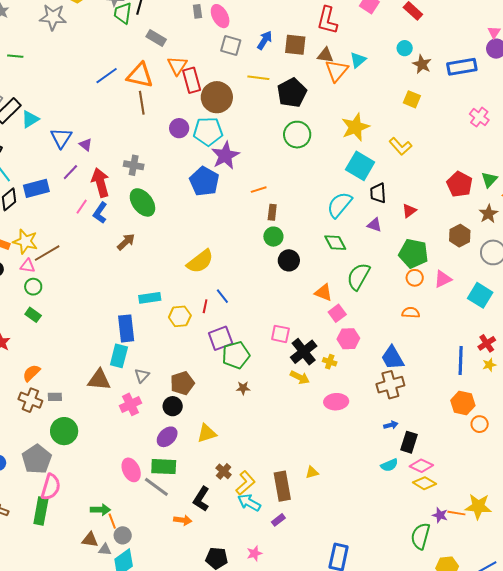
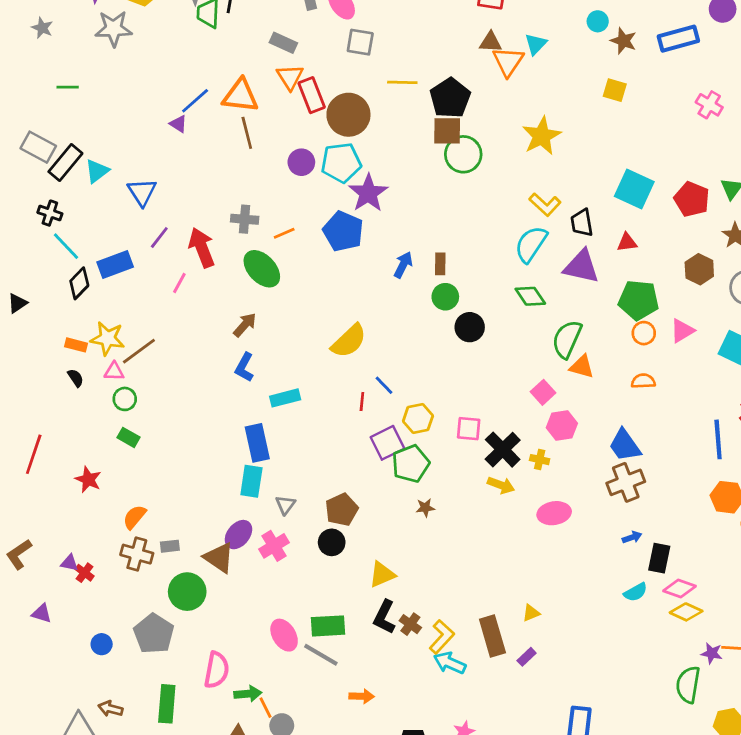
gray rectangle: (156, 38) -> (283, 43), moved
blue arrow: (265, 40) -> (403, 265), moved
brown square: (295, 45) -> (447, 131), moved
purple triangle: (86, 145) -> (178, 124), moved
yellow L-shape: (400, 146) -> (545, 205), moved
cyan square: (360, 166) -> (634, 189), moved
orange line: (259, 190) -> (284, 233), moved
red triangle: (409, 211) -> (627, 242), turned 35
blue L-shape: (100, 213) -> (244, 367), moved
purple triangle: (374, 225) -> (581, 267), size x1.8
orange triangle: (323, 293) -> (582, 367), moved
yellow hexagon: (180, 316) -> (418, 418), moved
brown triangle: (99, 380) -> (219, 558), moved, turned 35
purple ellipse: (167, 437) -> (238, 535), moved
pink semicircle: (51, 487) -> (217, 670), moved
black L-shape: (201, 499) -> (384, 617), moved
purple rectangle: (278, 520) -> (527, 657), moved

